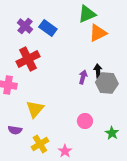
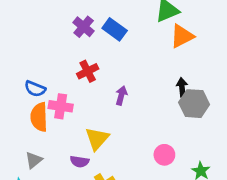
red cross: (28, 59) -> (88, 71), size x0.7
purple arrow: (83, 77) -> (121, 95), moved
purple semicircle: (15, 130) -> (80, 162), moved

